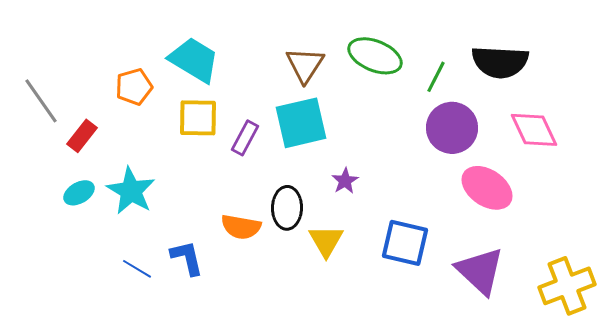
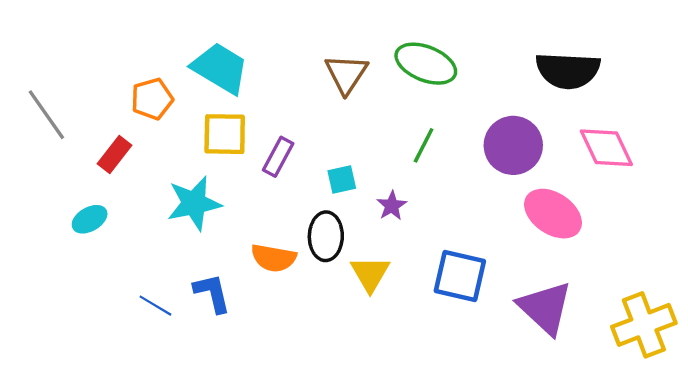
green line: (436, 77) -> (424, 145), moved
cyan square: (301, 123) -> (342, 179), moved, size x0.5
red rectangle: (82, 136) -> (115, 154), moved
cyan star: (131, 191) -> (194, 203), moved, turned 30

